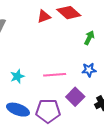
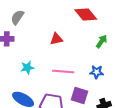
red triangle: (44, 16) -> (56, 39), moved
purple square: (75, 97) -> (79, 95), turned -36

